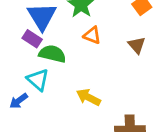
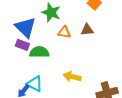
brown triangle: (137, 45) -> (87, 30), moved, turned -40
cyan triangle: (38, 80) -> (35, 84), moved

